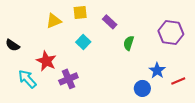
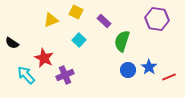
yellow square: (80, 12) -> (76, 12), turned 32
purple hexagon: (171, 33) -> (157, 19), moved
green semicircle: (129, 43) -> (122, 41), size x1.5
blue circle: (142, 88) -> (128, 70), moved

